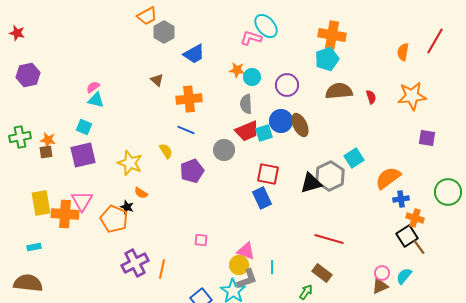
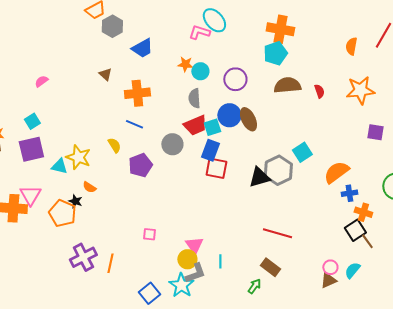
cyan triangle: (96, 100) -> (59, 166), moved
cyan square: (84, 127) -> (32, 121), turned 35
blue rectangle: (262, 198) -> (210, 150), moved, turned 45
pink triangle: (246, 251) -> (194, 245), turned 36

